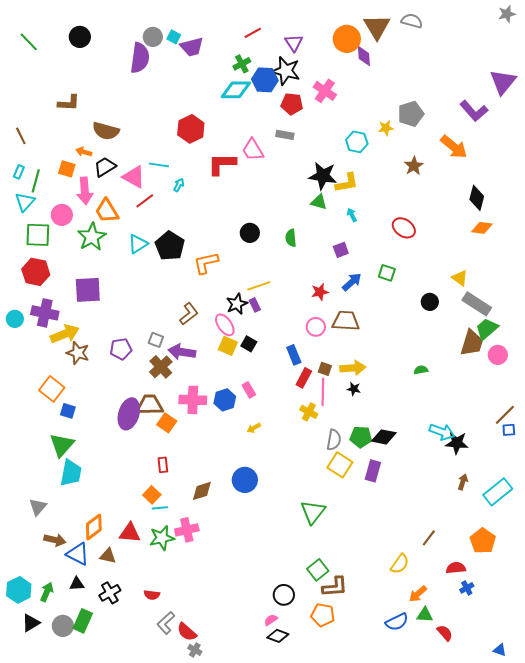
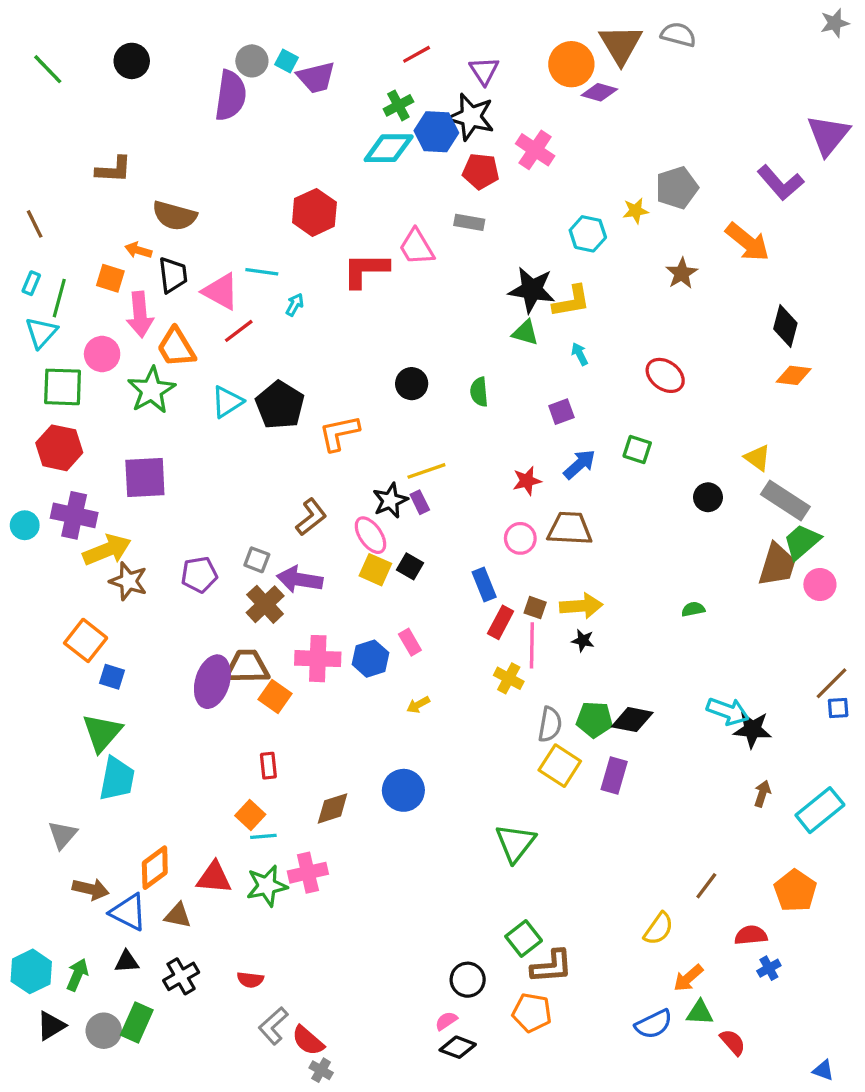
purple diamond: (364, 56) -> (599, 92), turned -70
black trapezoid: (105, 167) -> (173, 275), turned 115

